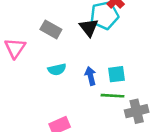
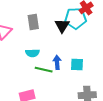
gray rectangle: (51, 29) -> (33, 22), turned 42
green line: (112, 96) -> (44, 70), moved

